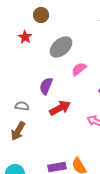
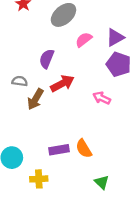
brown arrow: (18, 131) -> (35, 99), moved

